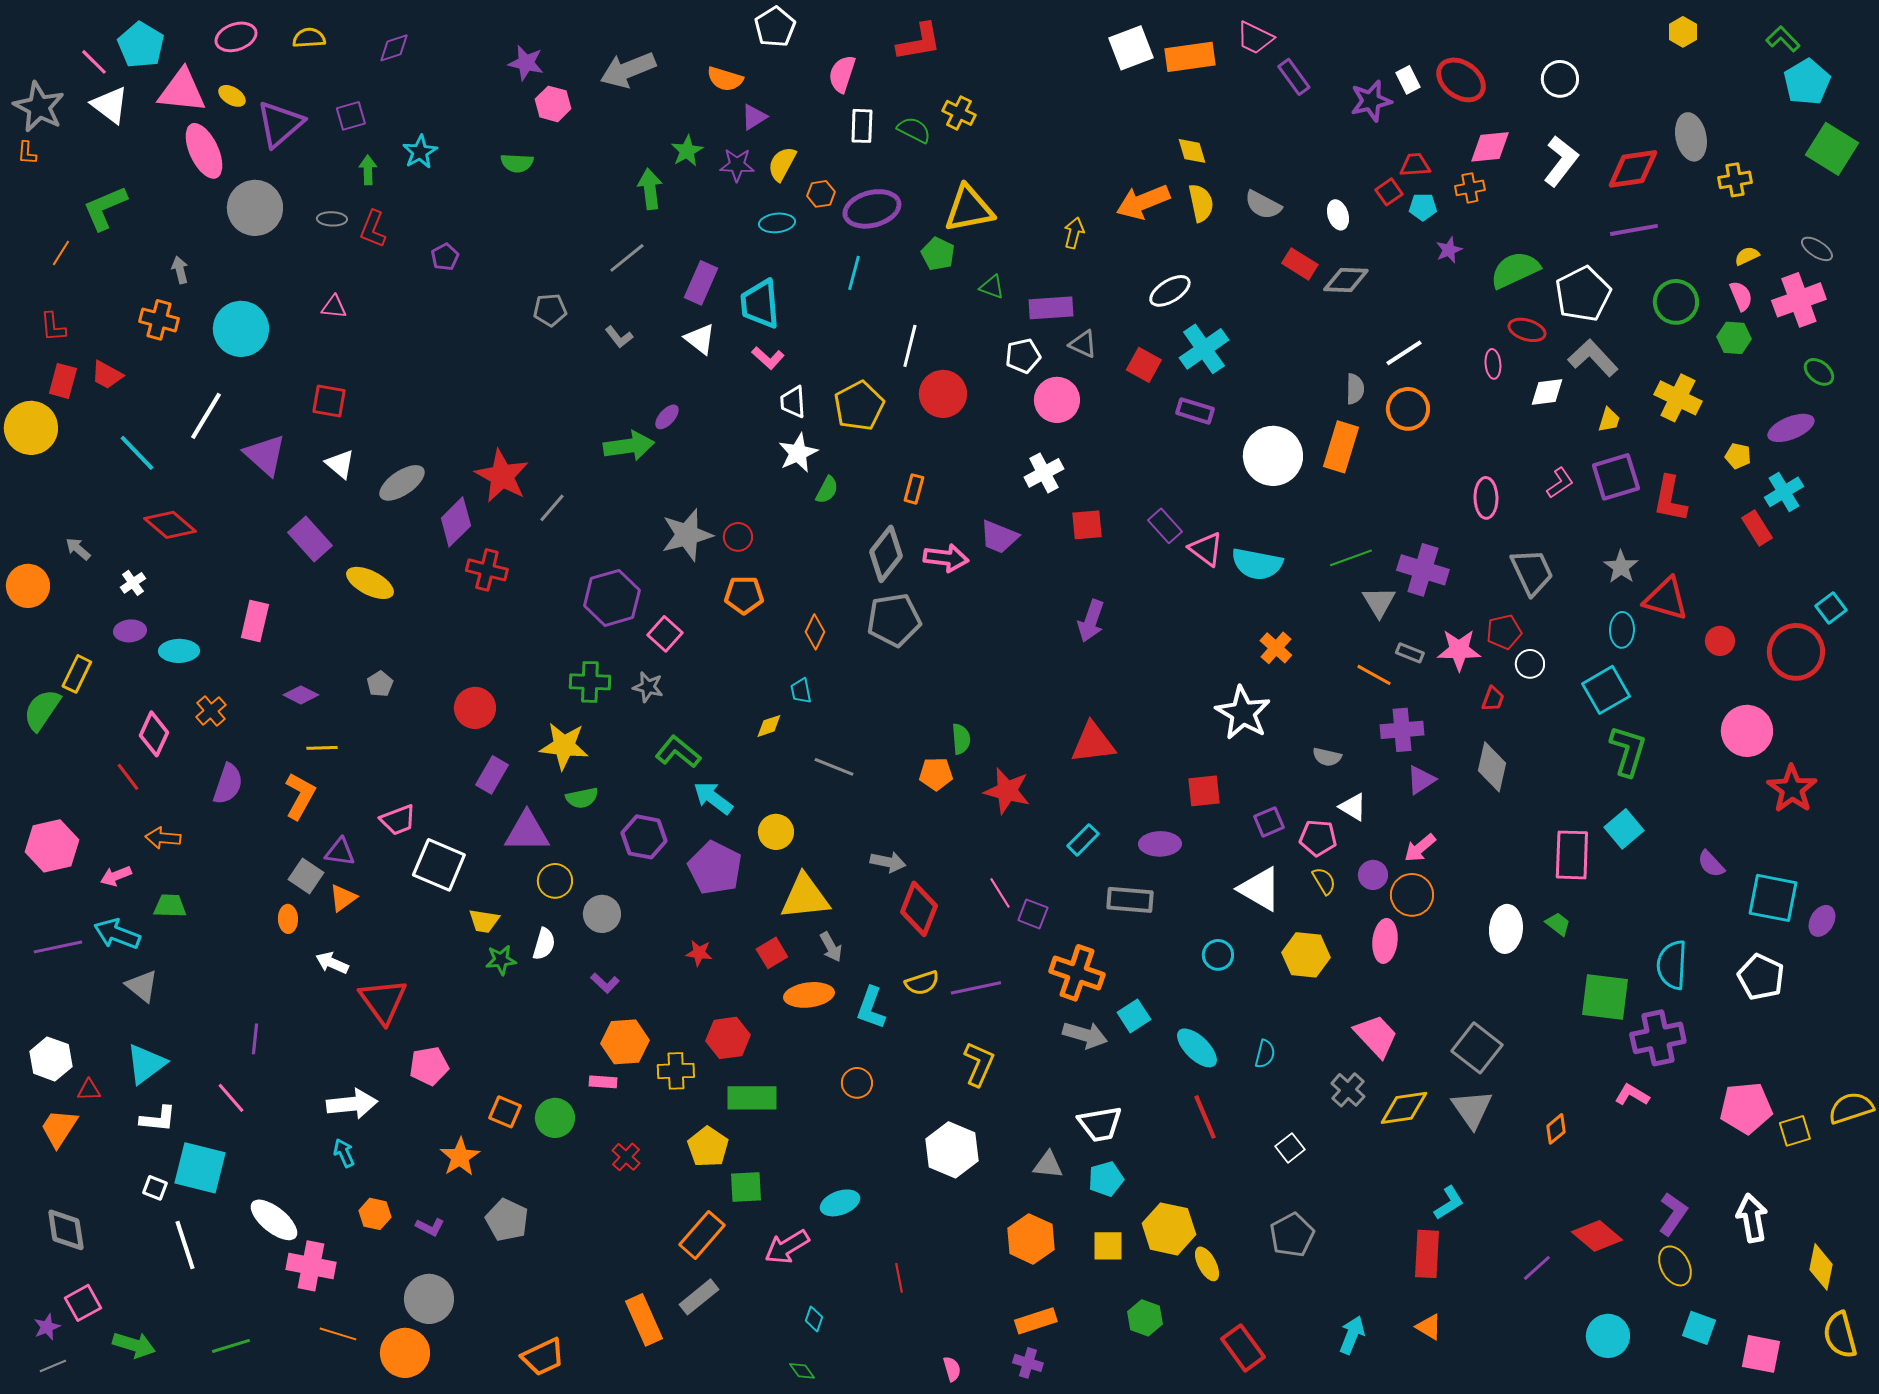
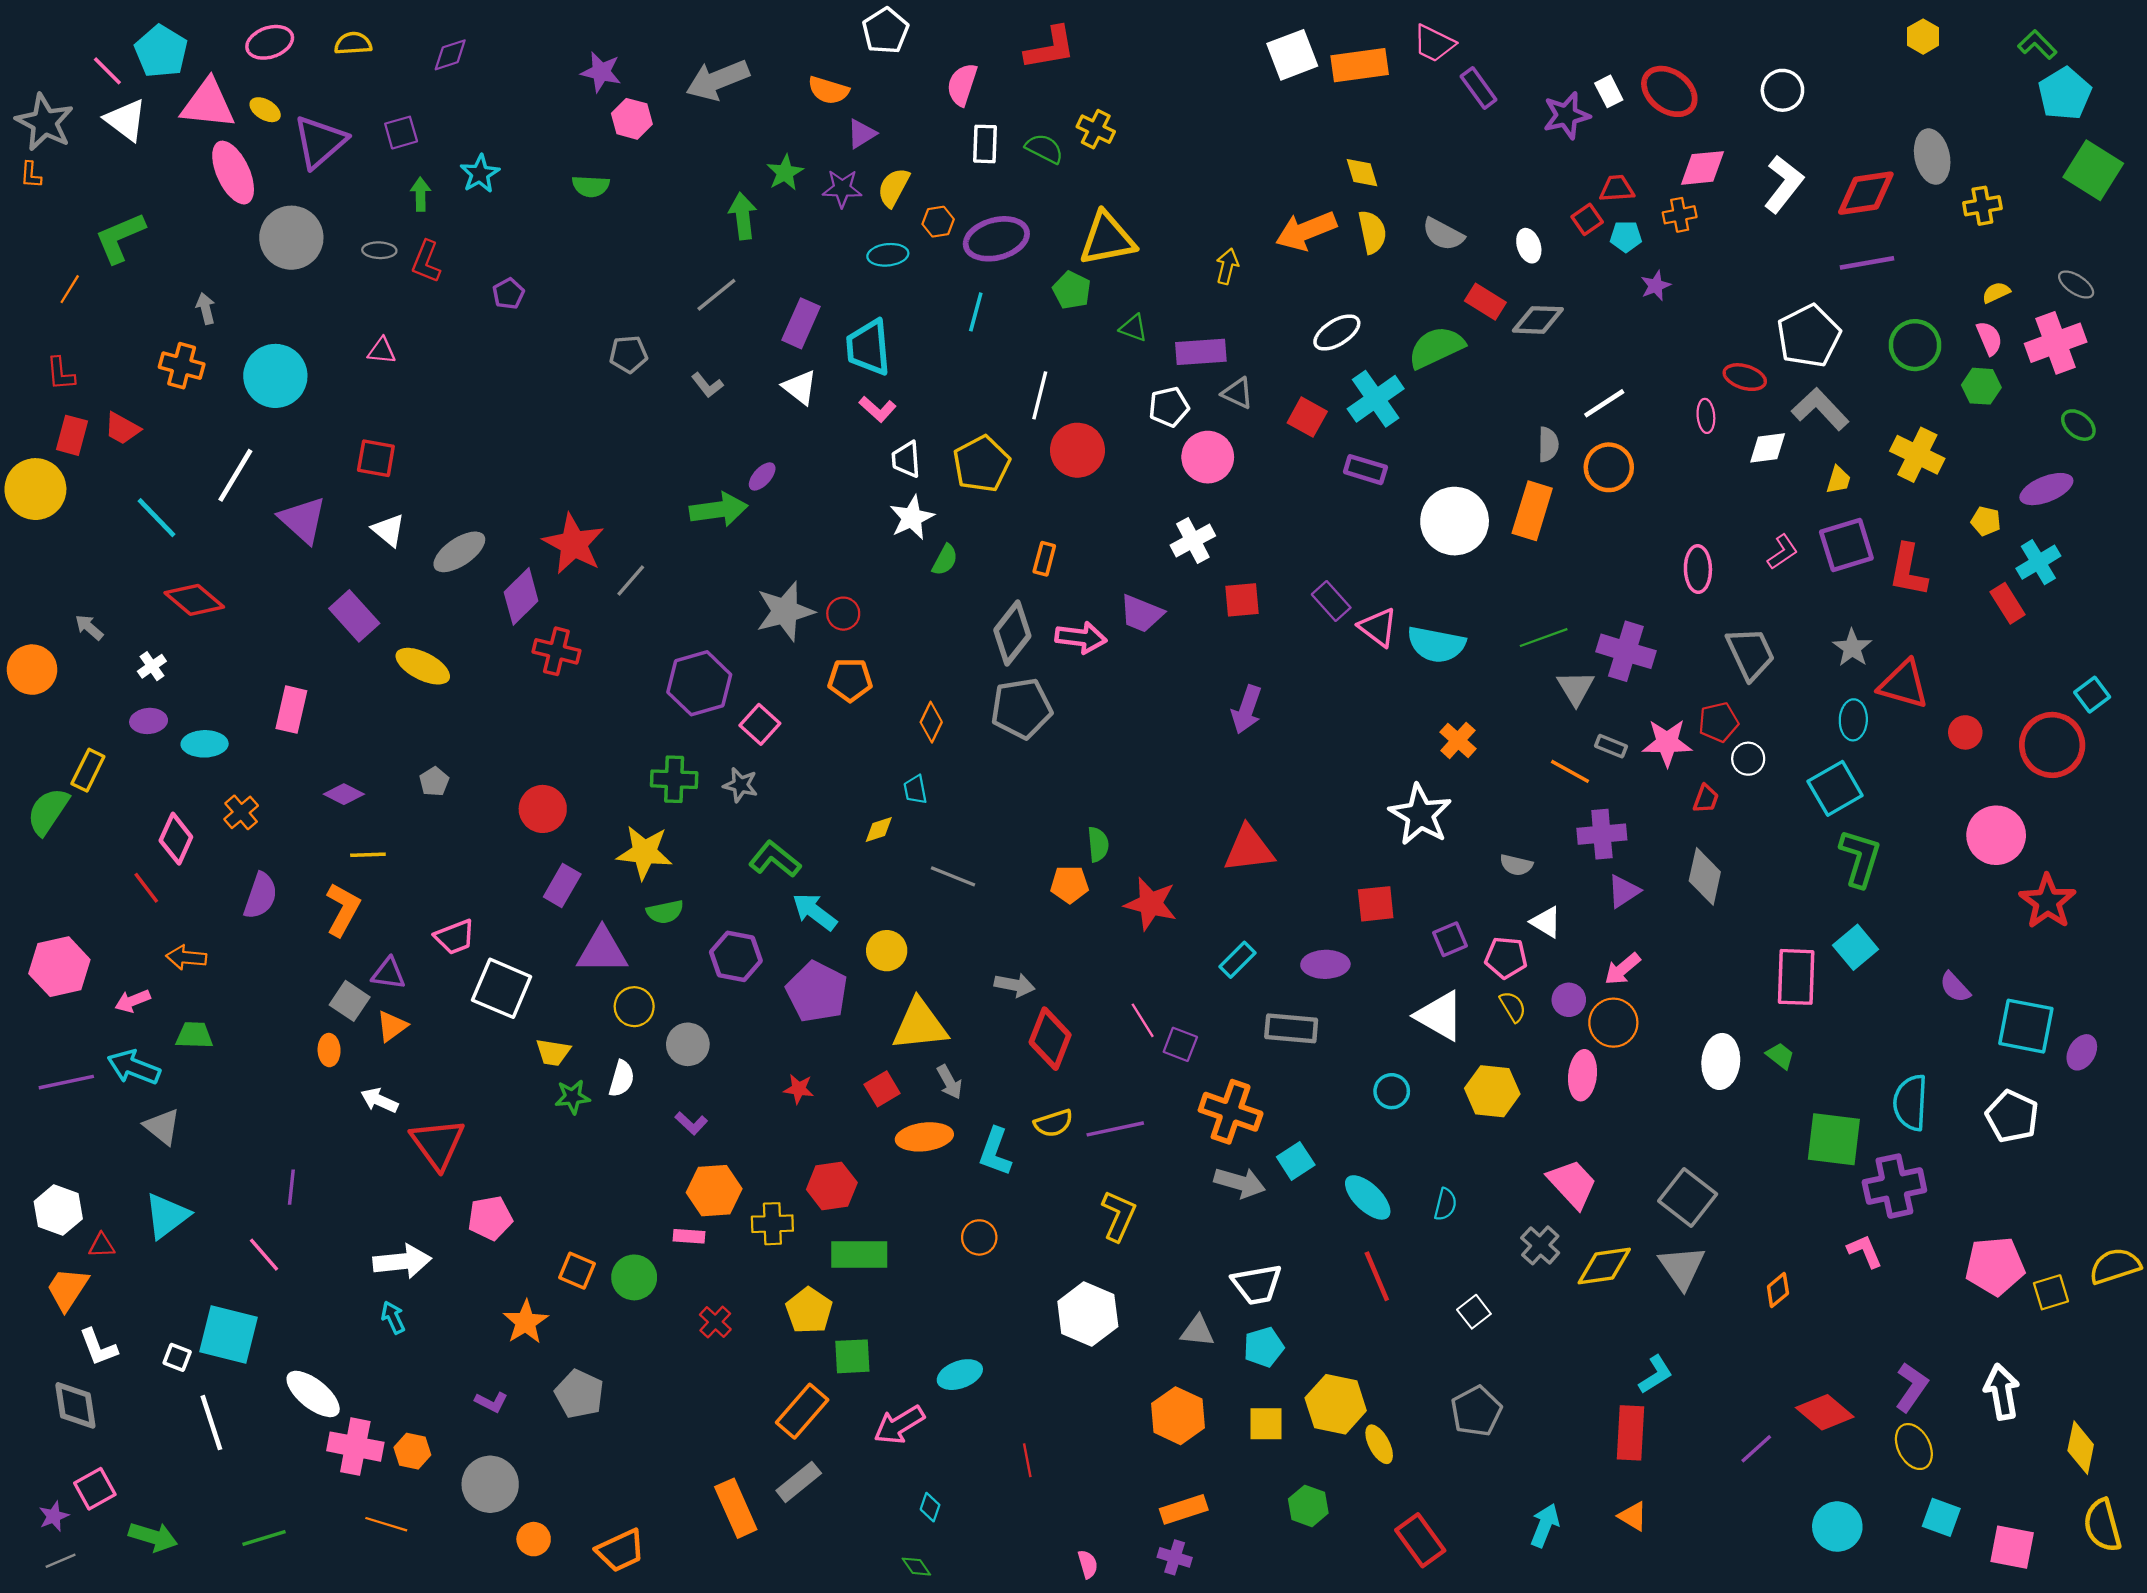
green semicircle: (1515, 270) -> (1436, 347), moved
pink L-shape: (1632, 1095) -> (1865, 1251), turned 36
white L-shape: (158, 1119) -> (98, 1347), moved, turned 63
orange hexagon: (375, 1214) -> (412, 1451), moved
orange circle: (405, 1353) -> (534, 1539), moved, size x0.6

